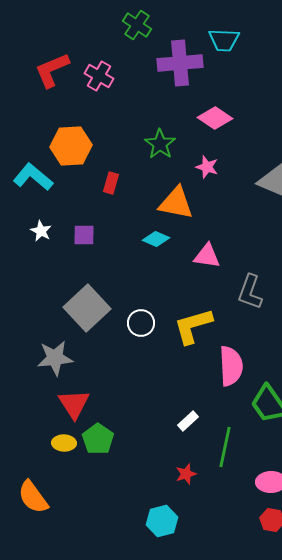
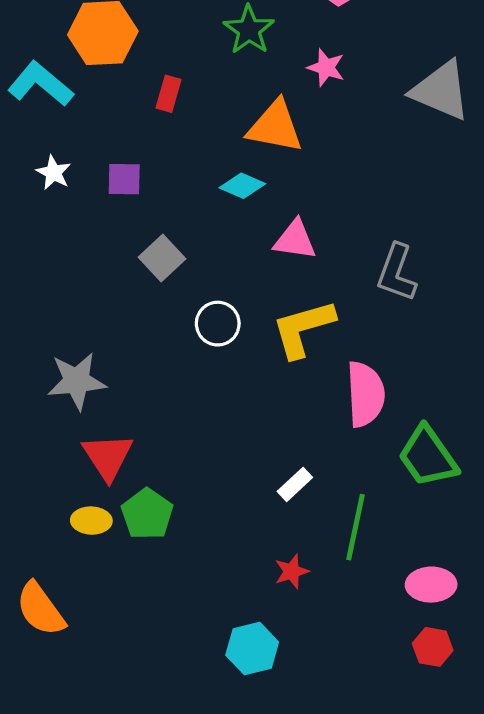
pink triangle: (207, 256) -> (295, 240), moved
gray square: (87, 308) -> (162, 258), moved, size x0.6

